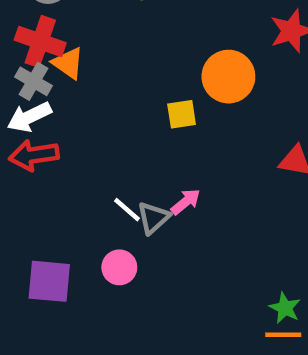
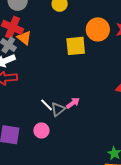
orange circle: (228, 77) -> (98, 29), moved
yellow square: (182, 114) -> (76, 46), moved, size x1.5

